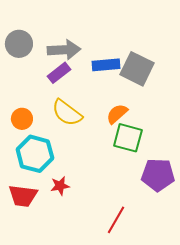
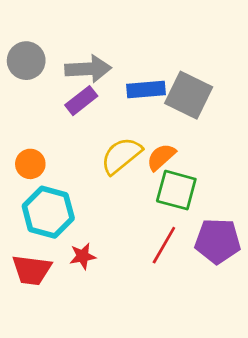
yellow semicircle: (67, 113) -> (121, 156), moved, turned 104
red line: (116, 220) -> (164, 245), moved

